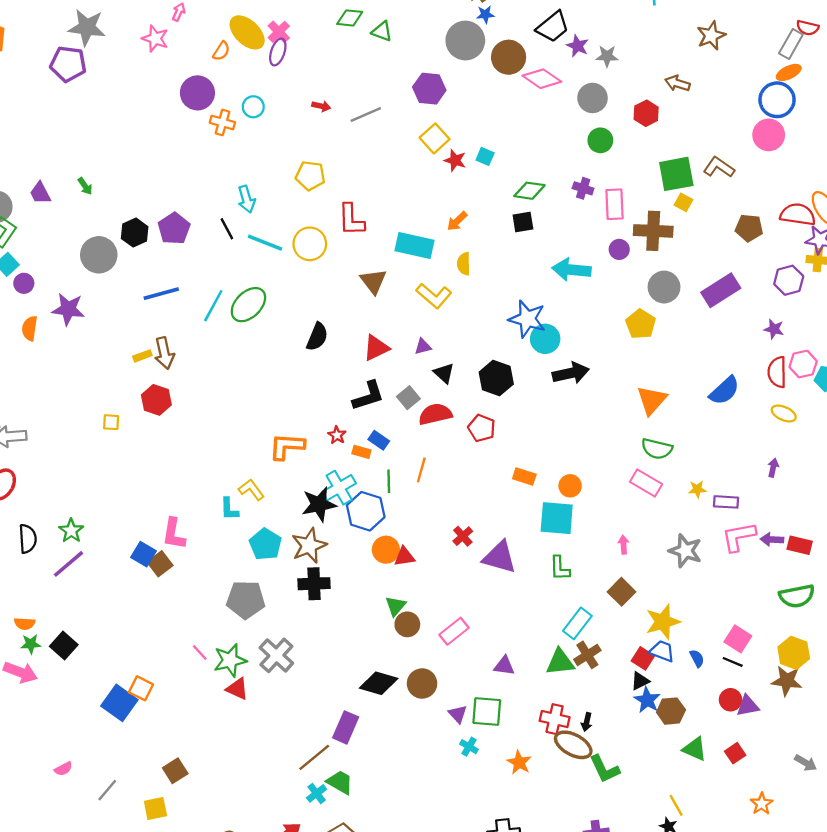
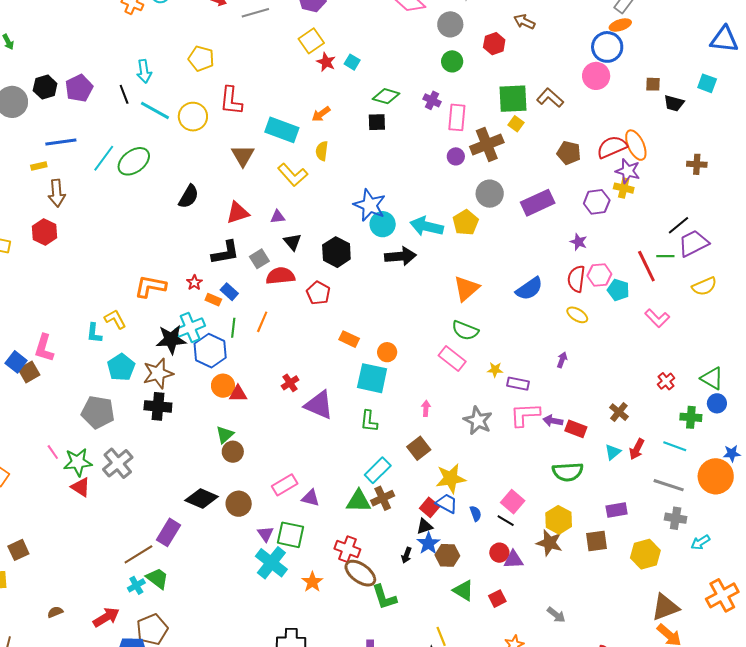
red semicircle: (798, 214) -> (612, 147), turned -40
brown cross: (653, 231) -> (487, 145), turned -32
cyan arrow: (571, 270) -> (427, 226), moved
yellow rectangle: (142, 356) -> (39, 166), moved
pink rectangle: (454, 631) -> (285, 485), moved
black arrow: (587, 722) -> (406, 555), moved
cyan cross: (469, 747) -> (271, 563), size x2.0

